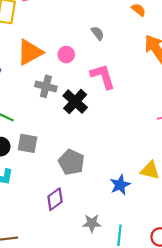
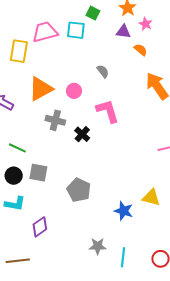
black cross: (75, 102) -> (82, 134), size x0.7
blue star: (120, 185) -> (124, 211), turned -30
purple diamond: (55, 199) -> (40, 227), moved

